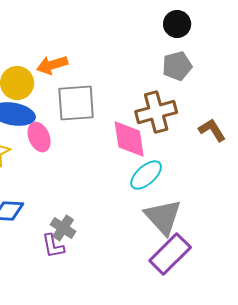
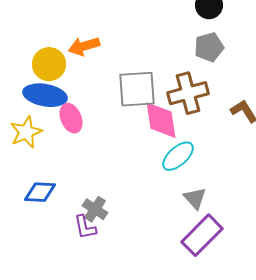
gray square: (76, 103) -> (137, 89), moved
gray triangle: (163, 217) -> (195, 198), size x0.6

